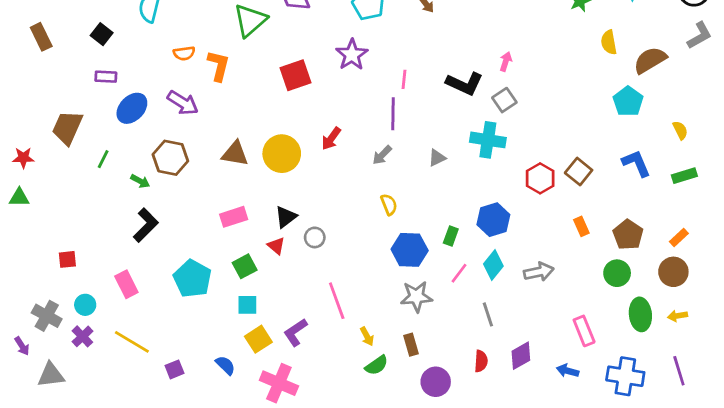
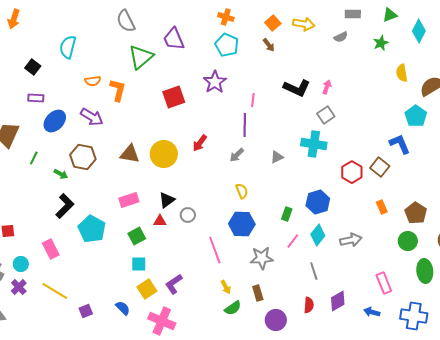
black L-shape: (465, 84) -> (297, 88), moved
blue L-shape: (636, 163) -> (400, 144), moved
red triangle: (276, 246) -> (160, 221), turned -40
blue hexagon: (410, 250) -> (242, 224), moved
cyan pentagon: (192, 279) -> (92, 229), moved
pink line: (337, 301) -> (215, 250), moved

